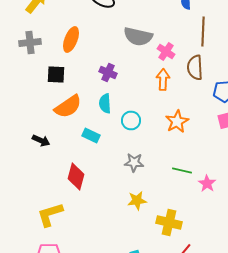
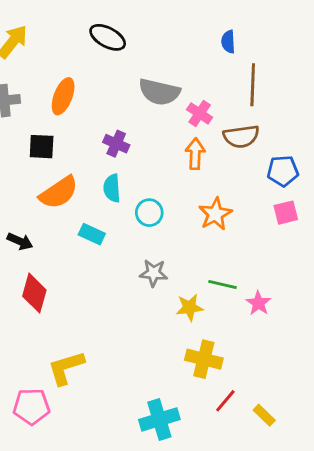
brown semicircle: (195, 68) -> (241, 136), turned -95
red diamond: (76, 176) -> (34, 293), moved
yellow star: (137, 200) -> (189, 307), moved
yellow L-shape: (50, 214) -> (66, 368), moved

